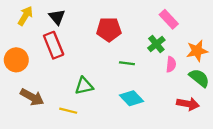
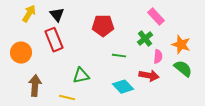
orange star: (197, 51) -> (181, 45), turned 30
brown arrow: (32, 97) -> (35, 86), turned -115
red arrow: (188, 104) -> (149, 76), moved

